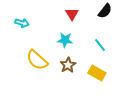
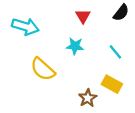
cyan arrow: (22, 23) -> (25, 27), size x1.6
brown star: (68, 65) -> (88, 98), moved

